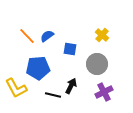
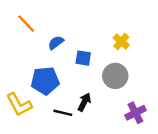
orange line: (27, 36) -> (26, 24), moved
purple cross: (104, 92) -> (135, 113), moved

